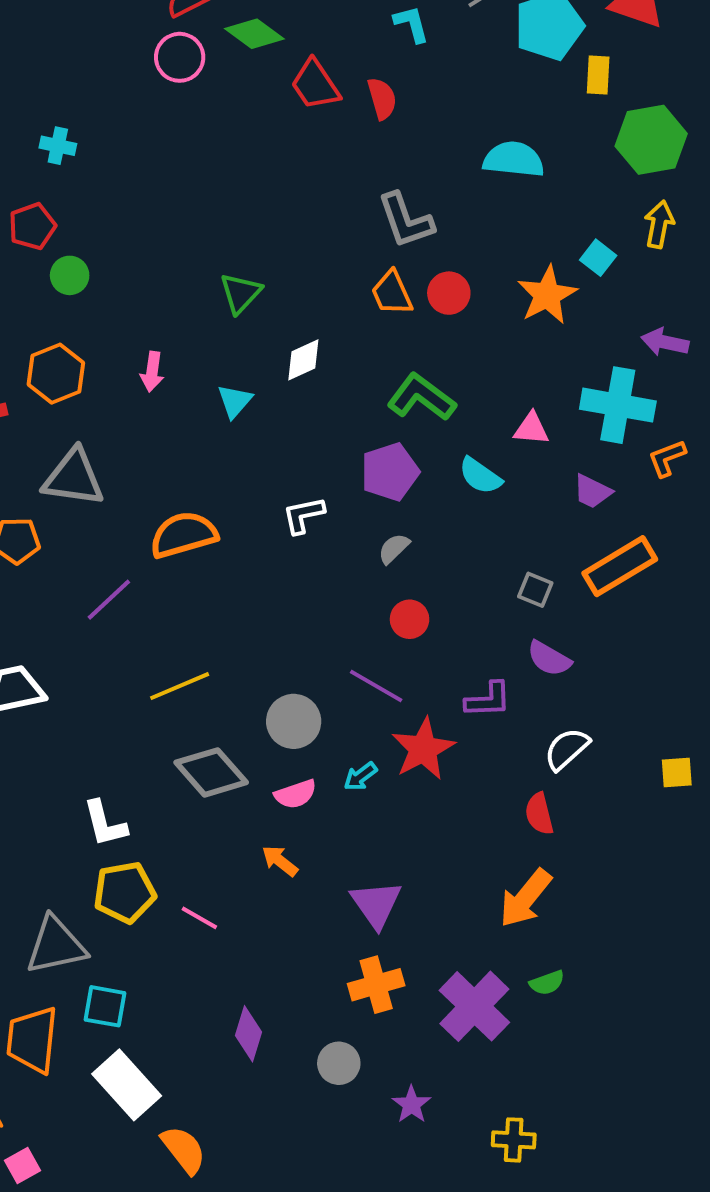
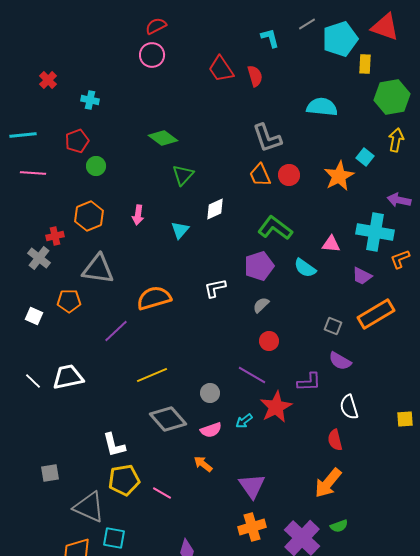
green diamond: (254, 34) -> (163, 138), moved
gray circle: (294, 721) -> (210, 393), size x0.7
white semicircle: (567, 749) -> (349, 407), turned -65
gray triangle: (56, 945) -> (89, 507), turned 36

